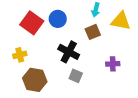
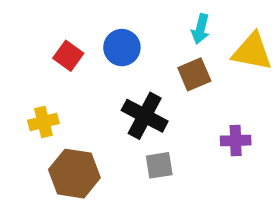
red square: (32, 23) -> (68, 56), size x0.6
gray square: (76, 76) -> (159, 165), turned -32

